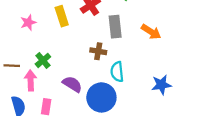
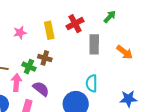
brown cross: (98, 51) -> (45, 58), moved
green cross: (43, 60) -> (29, 67), turned -32
purple semicircle: (72, 84) -> (41, 89), moved

